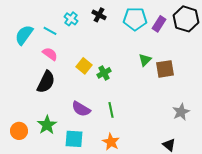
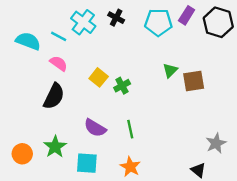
cyan cross: (71, 19) -> (83, 22), size x1.5
purple rectangle: (159, 24) -> (187, 15), moved
cyan semicircle: (24, 35) -> (28, 41), turned 75
gray star: (181, 112) -> (216, 143), moved

